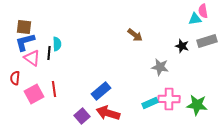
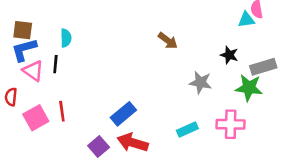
gray rectangle: (207, 41) -> (263, 67), moved
cyan semicircle: (57, 44) -> (66, 38), moved
pink cross: (169, 99) -> (231, 124), moved
green star: (197, 105) -> (249, 88), moved

